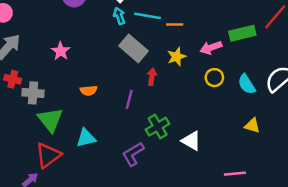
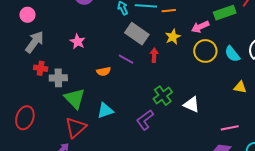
yellow circle: (214, 78) -> (205, 51), size x1.5
purple line: (129, 99) -> (126, 59), moved, turned -70

